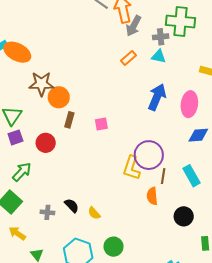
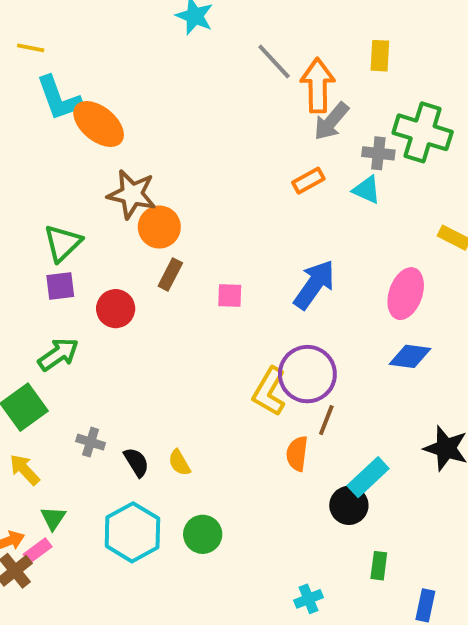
blue arrow: (157, 97) -> (314, 285), moved
cyan rectangle: (191, 176) -> (368, 477), moved, turned 65
black semicircle: (72, 206) -> (136, 462), moved

